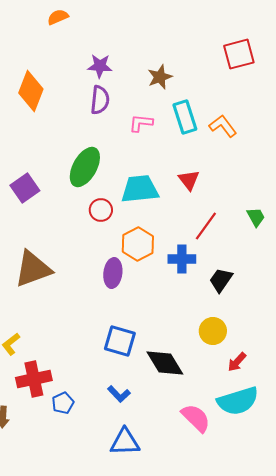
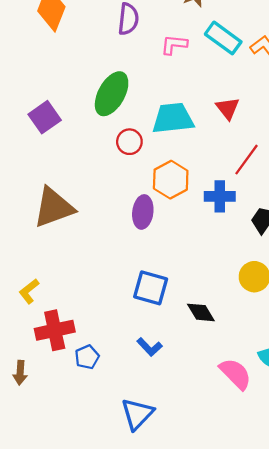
cyan rectangle: (185, 117) -> (223, 38), turned -36
black diamond: (165, 363) -> (201, 312), size x0.7
blue triangle: (125, 442) -> (137, 414), moved, turned -44

